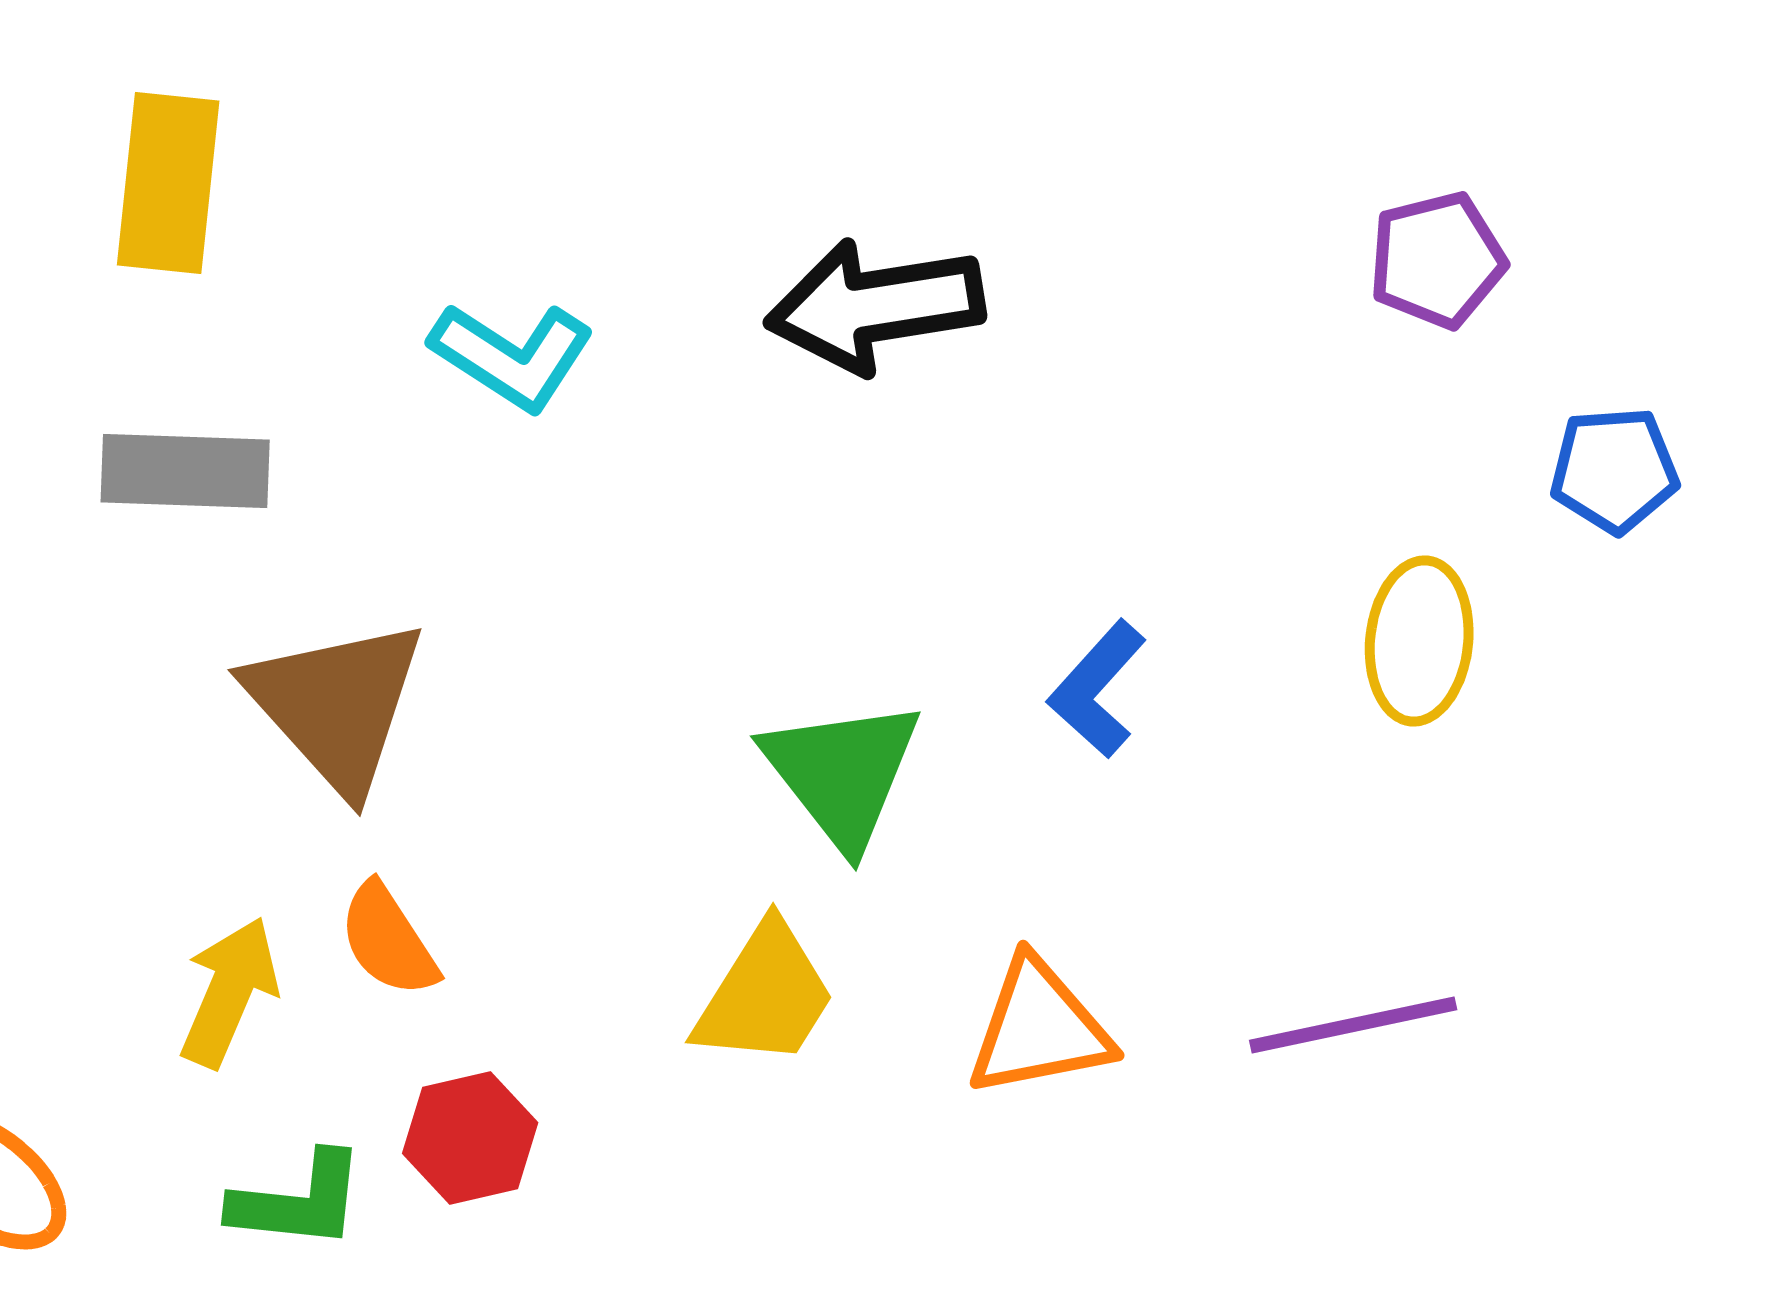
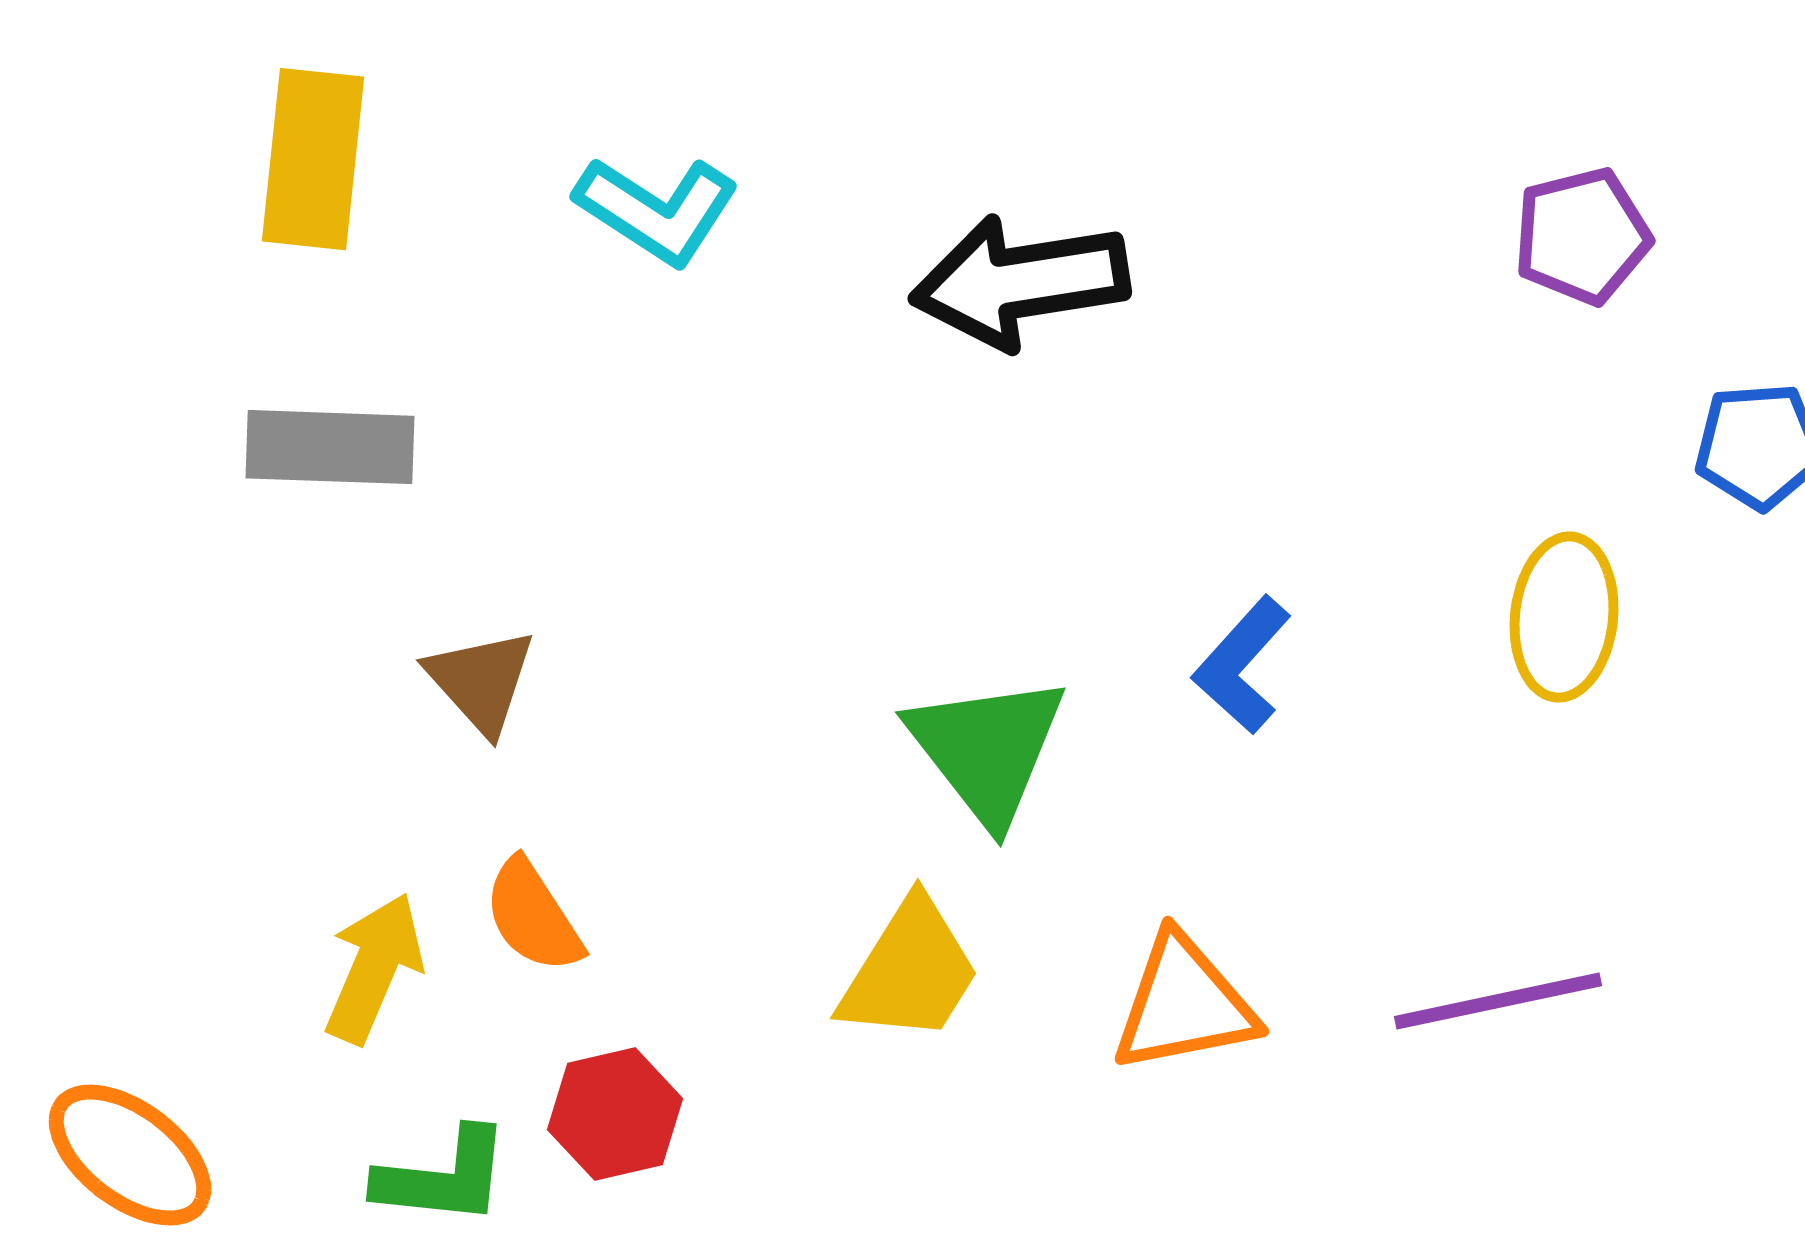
cyan L-shape: (512, 356) -> (657, 210), moved
brown triangle: (336, 705) -> (481, 681), size x0.6

